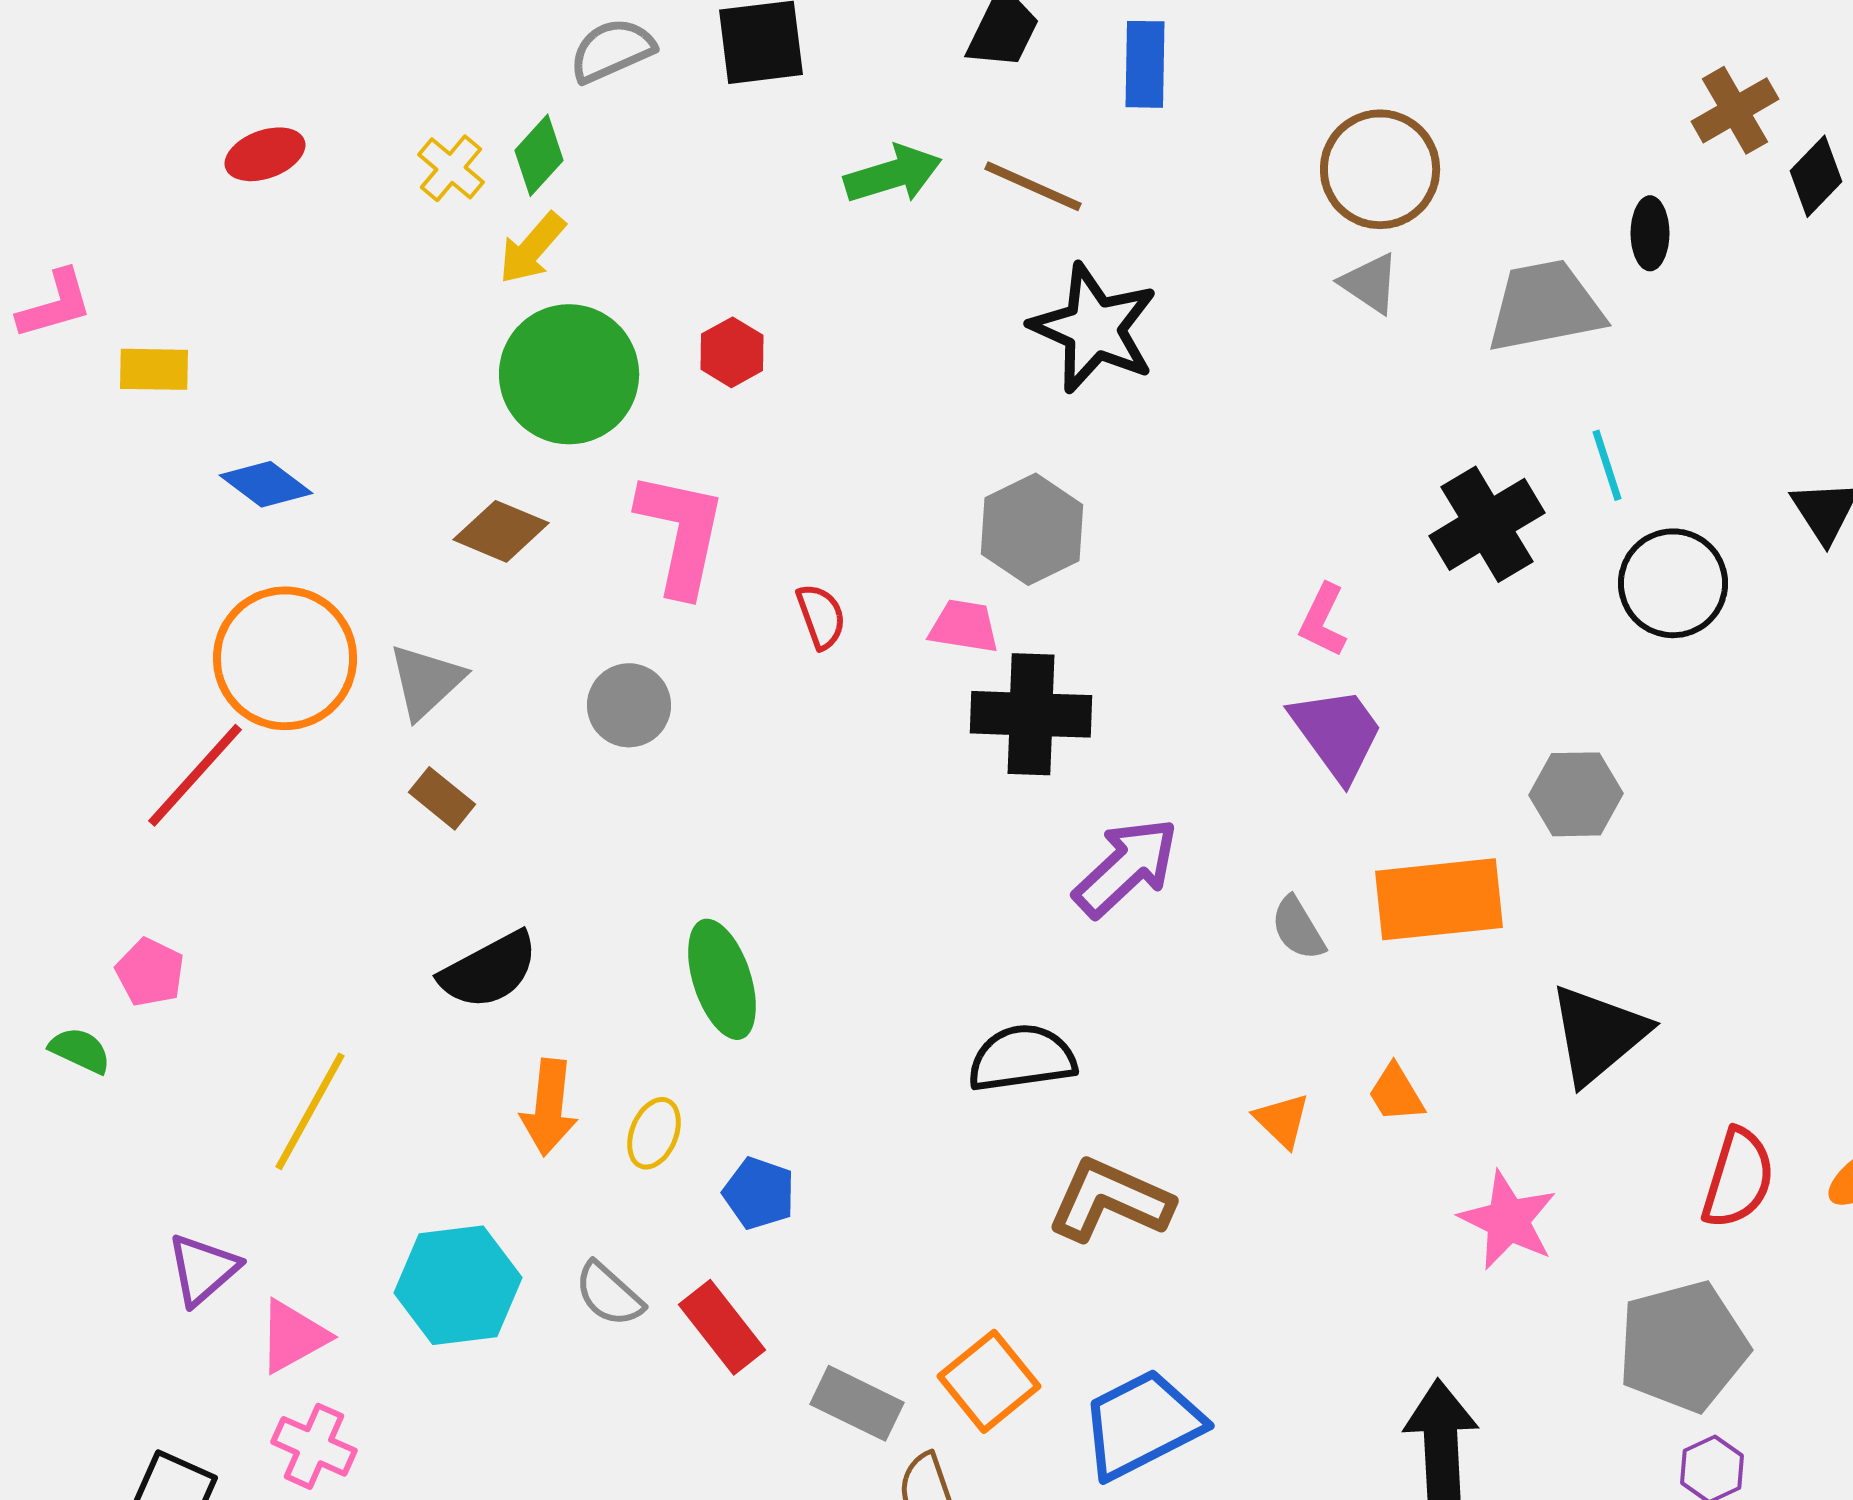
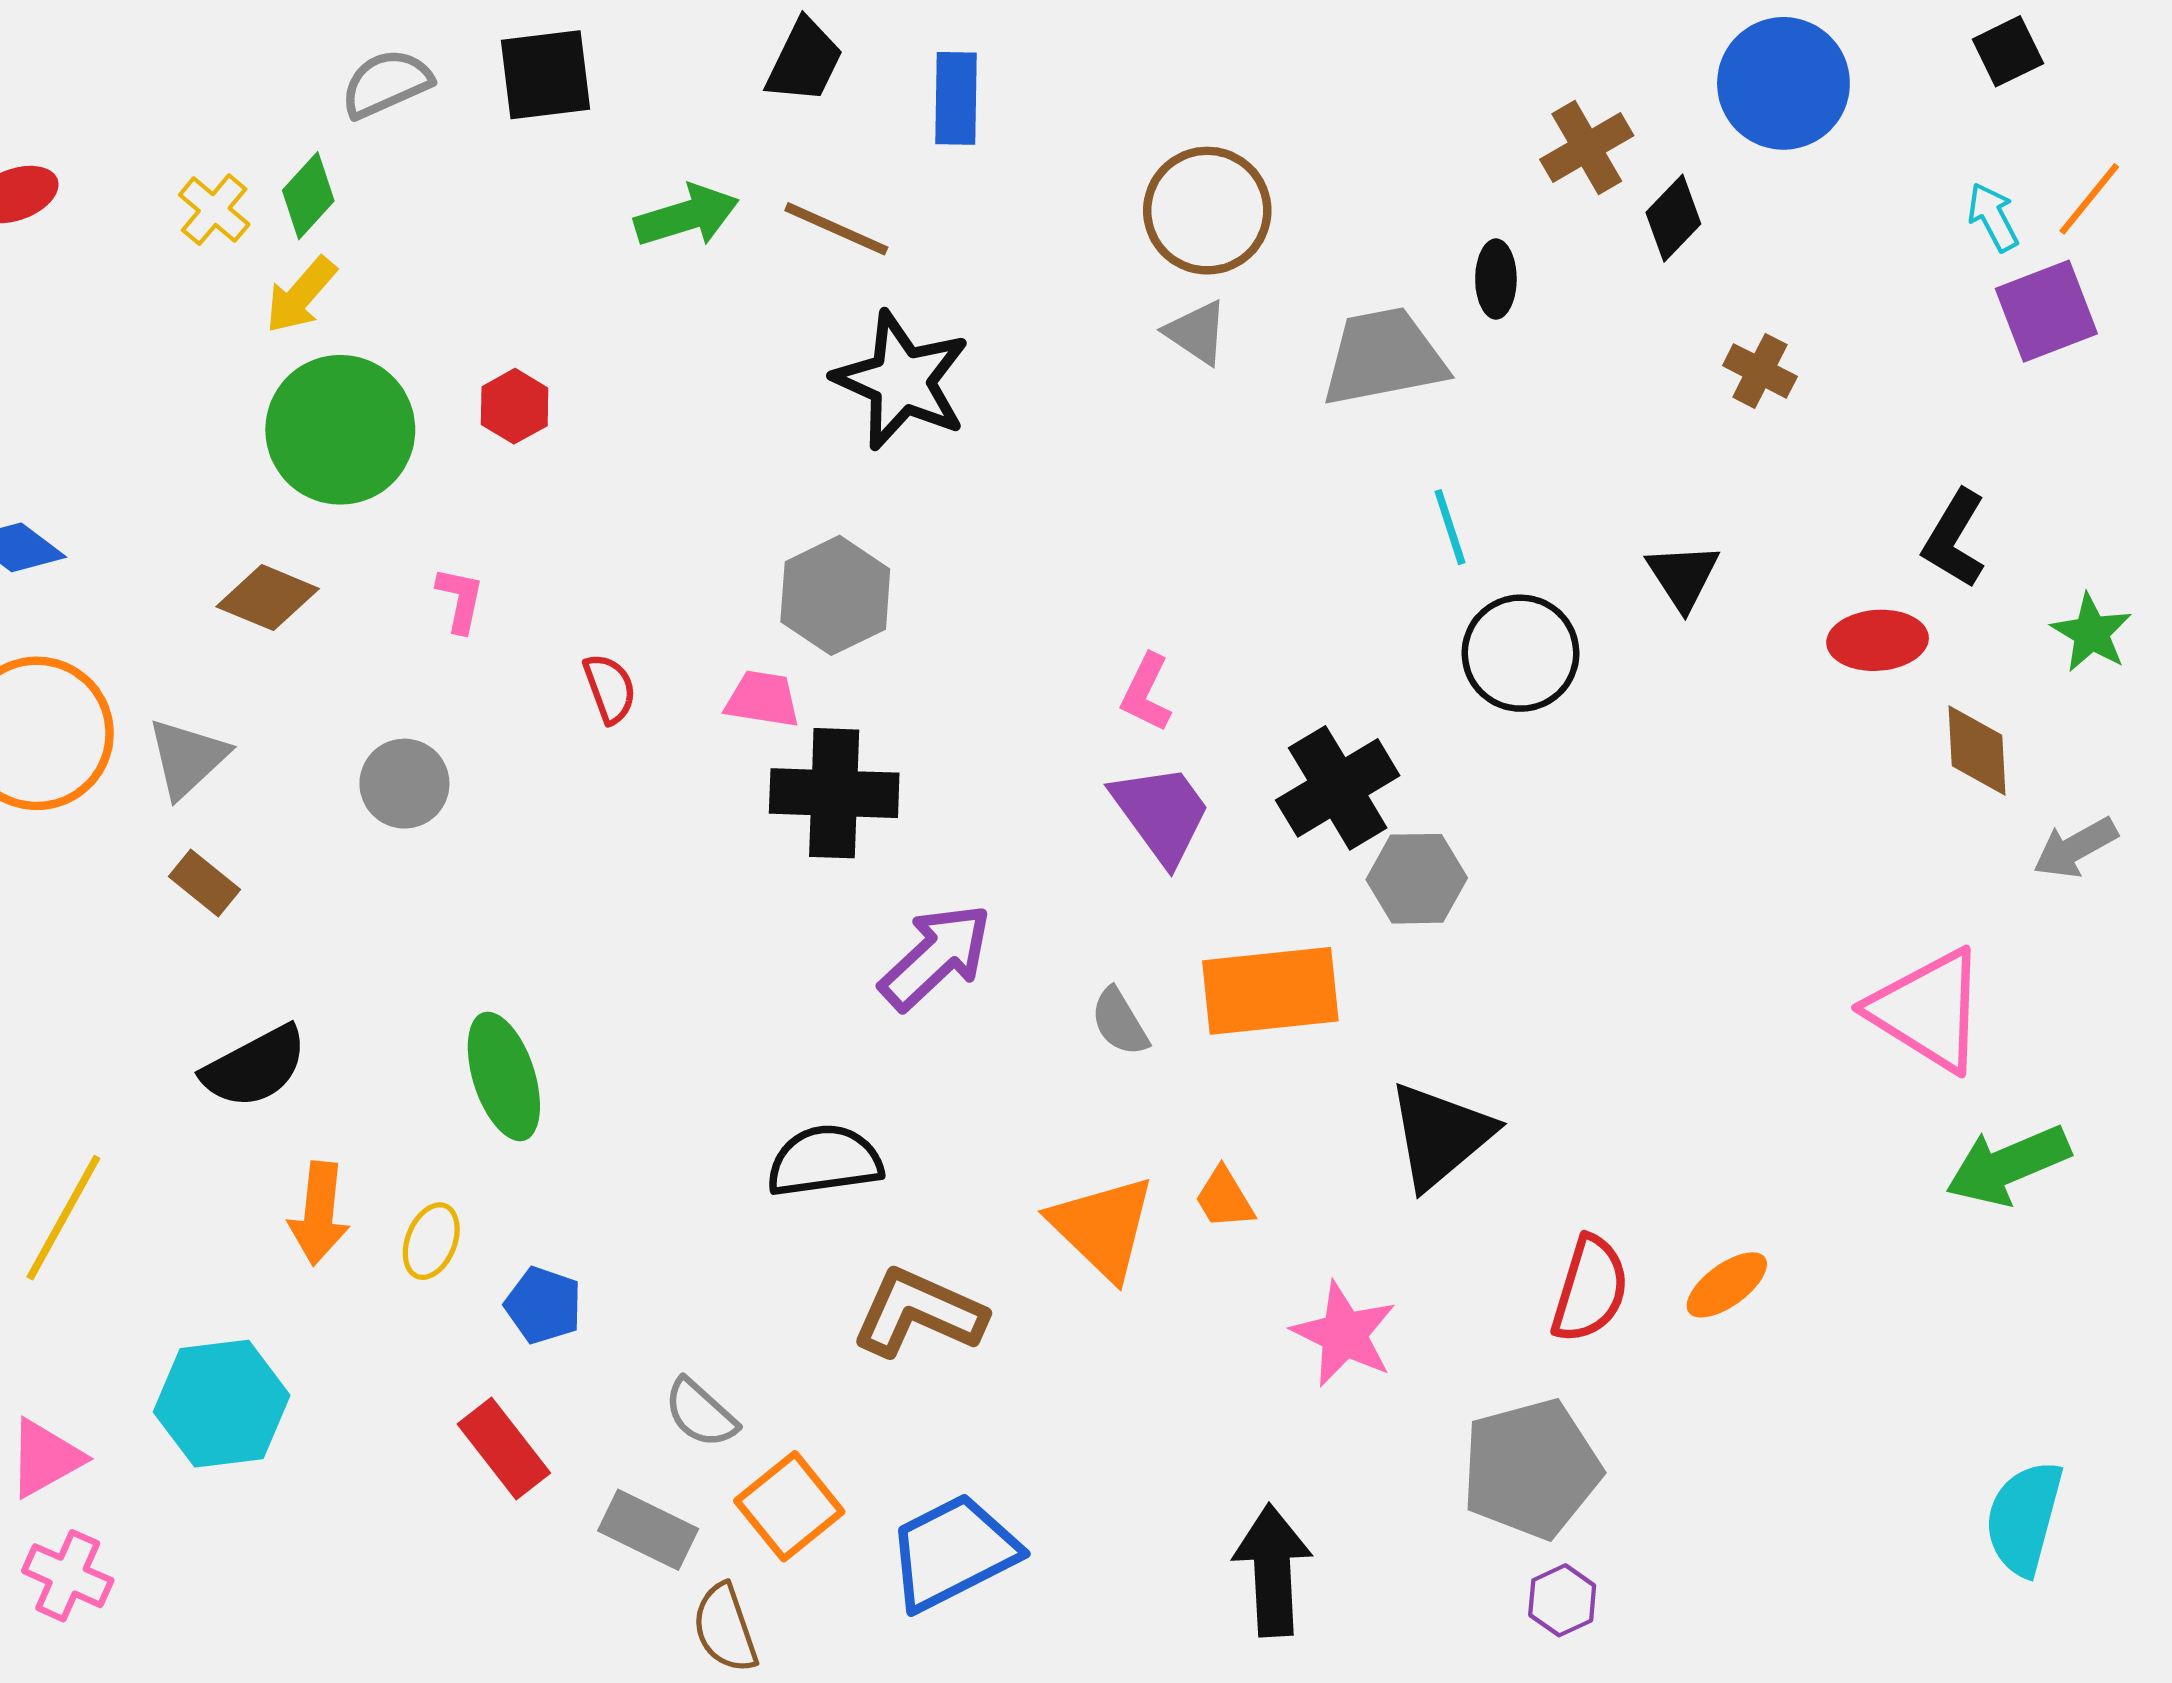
black cross: (1487, 524) -> (1338, 788), moved
pink L-shape: (681, 533) -> (460, 600), size x0.5
orange triangle: (1282, 1120) -> (1103, 1227), size x1.8
gray semicircle: (609, 1294) -> (701, 1413), moved

